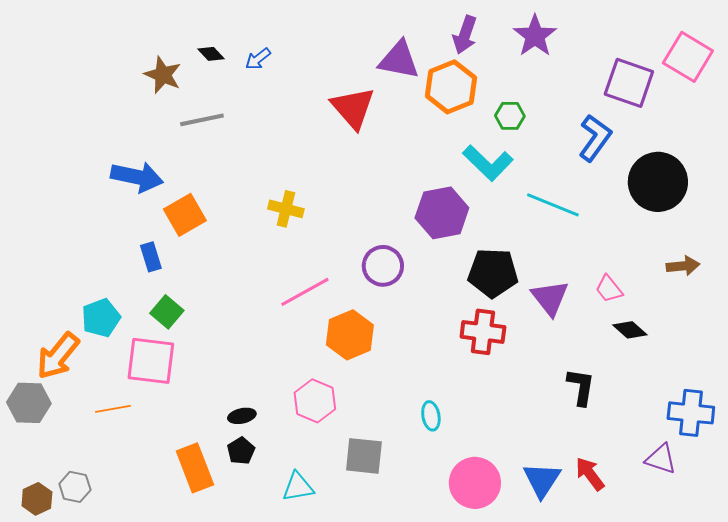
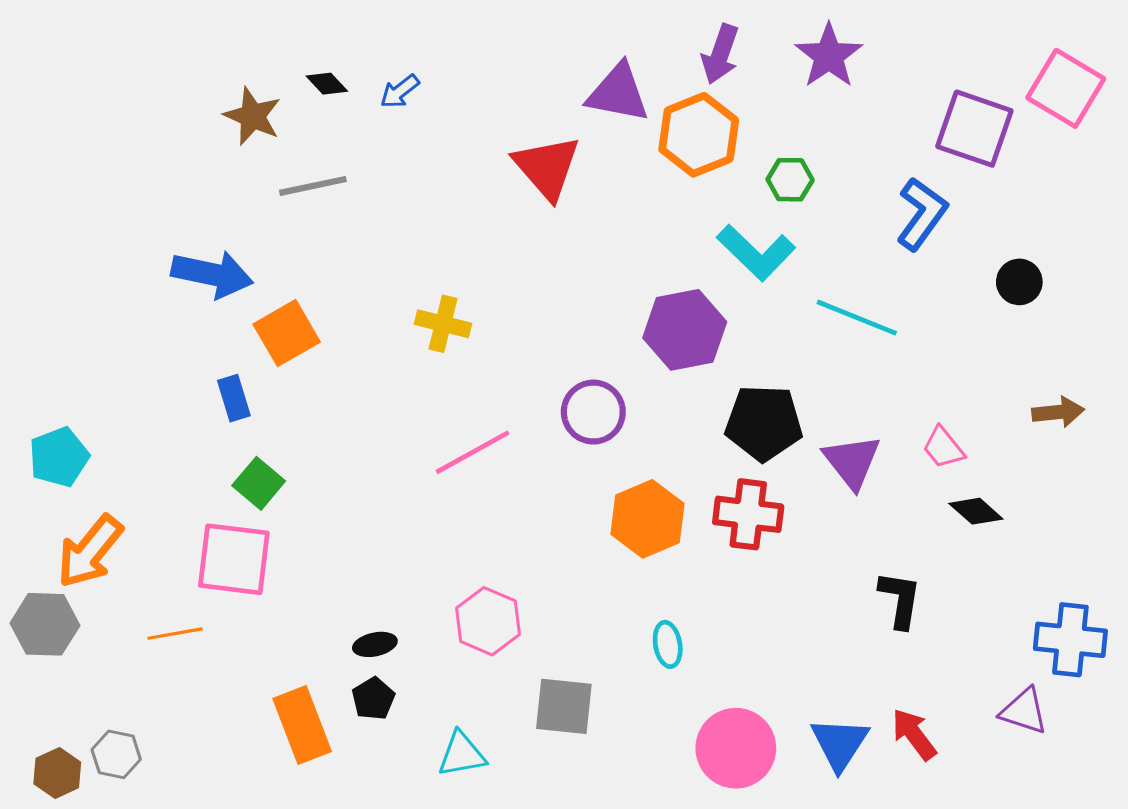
black circle: (658, 182) -> (1019, 282), size x0.5
cyan pentagon: (101, 318) -> (59, 457), moved
orange hexagon: (350, 335) -> (648, 519), moved

